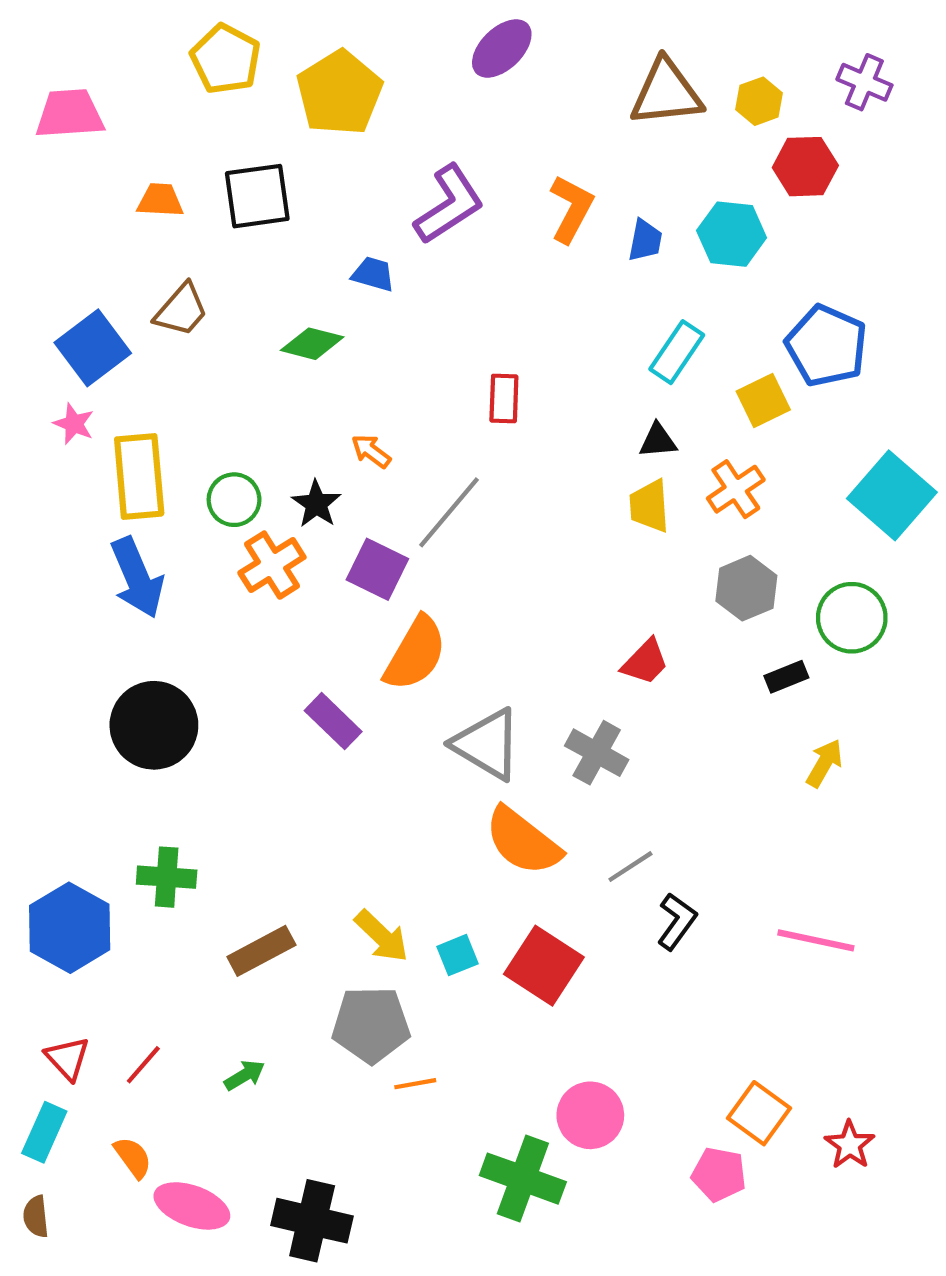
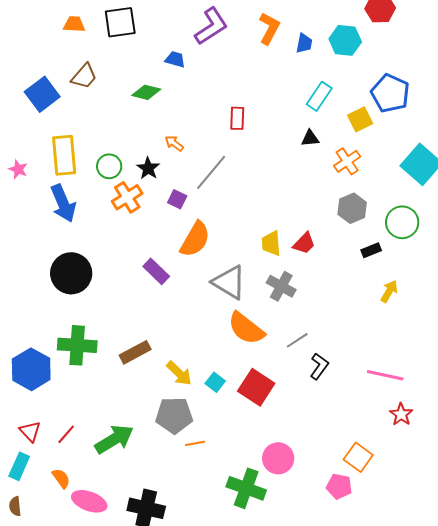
pink star: (74, 424) -> (18, 169), moved
yellow trapezoid: (649, 506) -> (271, 243), moved
purple square: (377, 569) -> (177, 199), size x0.7
green cross: (167, 877) -> (77, 345), size x1.4
brown rectangle: (261, 951) -> (135, 352), moved
cyan square: (458, 955) -> (215, 382), turned -30
green arrow: (245, 1075) -> (114, 439), size x2.0
red star: (850, 1145) -> (401, 414), moved

